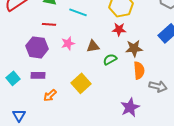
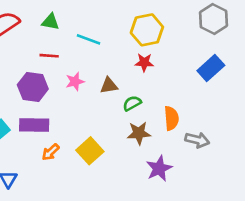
brown star: (134, 48) -> (139, 133), moved
purple rectangle: (38, 75) -> (34, 125), size x1.5
yellow square: (81, 83) -> (90, 151), moved

